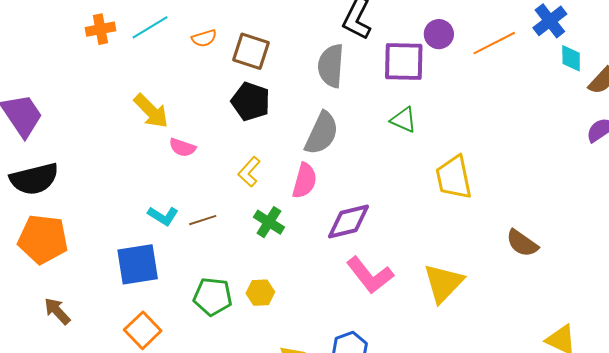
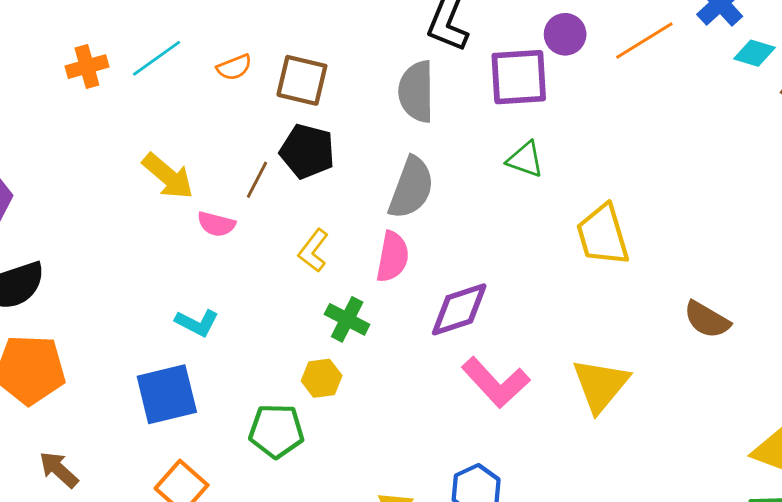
cyan diamond: (571, 58) -> (754, 53), turned -68
brown line: (203, 220) -> (257, 180), moved, turned -40
yellow hexagon: (260, 293) -> (322, 378), moved

